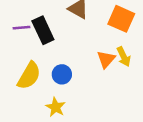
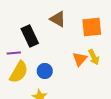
orange square: (121, 19) -> (92, 27), turned -30
purple line: (21, 28) -> (14, 53), moved

